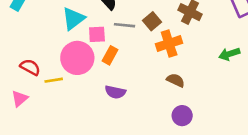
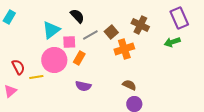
gray line: (124, 25) -> (90, 35), turned -35
green arrow: (229, 54) -> (172, 42), moved
red semicircle: (30, 67) -> (18, 67), turned 35
brown semicircle: (176, 80) -> (129, 85), moved

